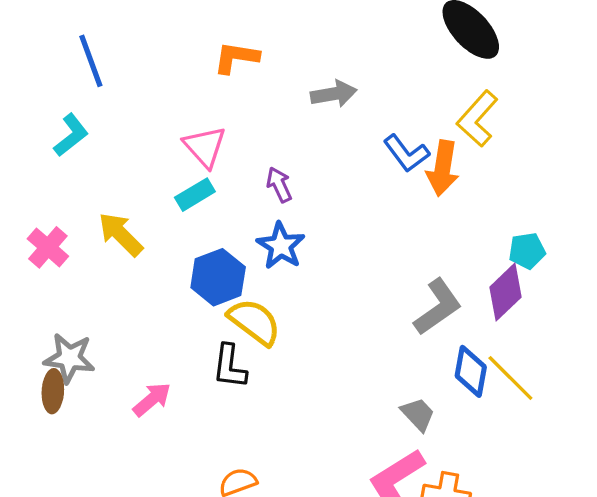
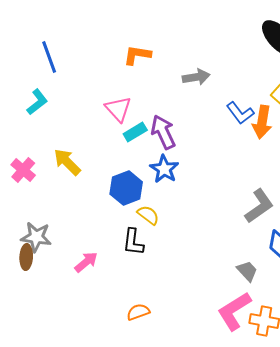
purple arrow: (279, 185) -> (163, 132), size x1.6
cyan rectangle: (195, 195) -> (135, 132), moved
yellow semicircle: (254, 322) -> (148, 215), size x0.7

